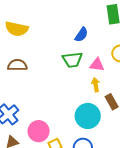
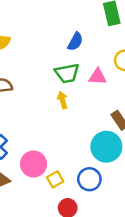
yellow arrow: (96, 85) -> (62, 100), moved
cyan circle: (88, 116) -> (106, 147), moved

